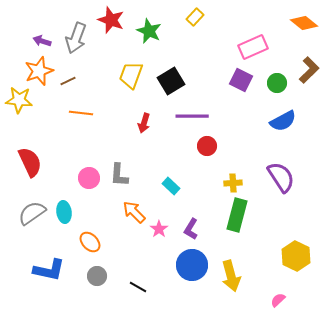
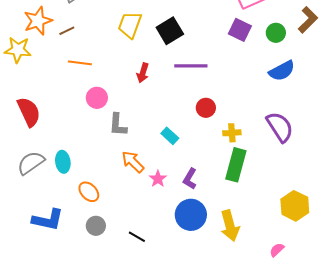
red circle: (207, 146) -> (206, 108), moved
pink circle: (89, 178) -> (97, 98), moved

